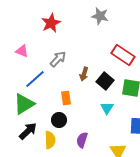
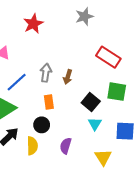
gray star: (100, 16) -> (84, 16), turned -30
gray arrow: (58, 59) -> (46, 73), moved, turned -36
black square: (105, 81) -> (91, 102), moved
cyan triangle: (107, 108) -> (95, 124), moved

